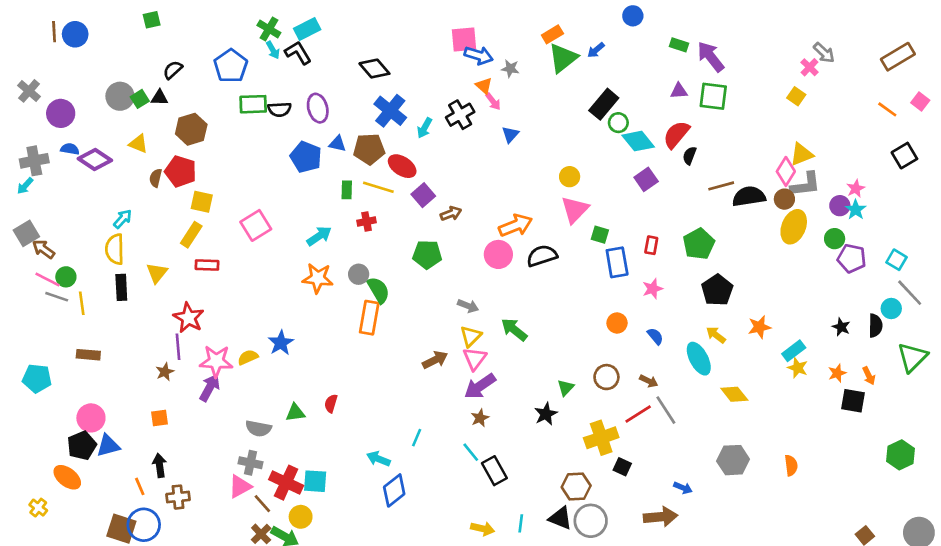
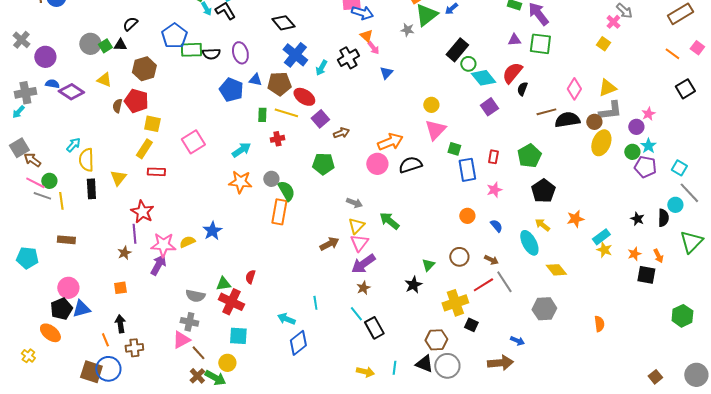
blue pentagon: (231, 66) -> (174, 36), moved
gray star: (510, 69) -> (407, 30), moved
pink diamond: (786, 171) -> (574, 89), moved
cyan star: (856, 210) -> (648, 146), moved
cyan arrow: (123, 219) -> (73, 145), moved
cyan line: (417, 438) -> (315, 303), turned -32
gray hexagon: (733, 460) -> (544, 309), moved
red cross: (286, 483) -> (231, 302), moved

